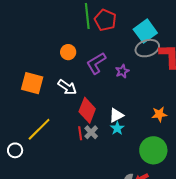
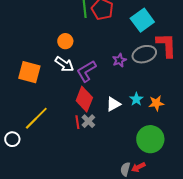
gray ellipse: (147, 48) -> (144, 54), moved
purple L-shape: (96, 63) -> (86, 71), moved
white arrow: (67, 87) -> (64, 64), moved
cyan star: (117, 128) -> (136, 99), moved

